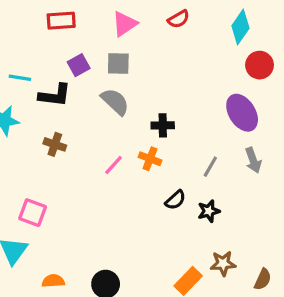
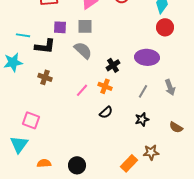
purple square: (79, 65) -> (60, 27), turned 32
red circle: (260, 65) -> (165, 27), moved
purple ellipse: (242, 113) -> (147, 57), moved, turned -55
black cross: (163, 125) -> (113, 65), turned -32
black semicircle: (175, 200) -> (106, 112), moved
brown semicircle: (263, 279) -> (176, 127), moved, turned 96

